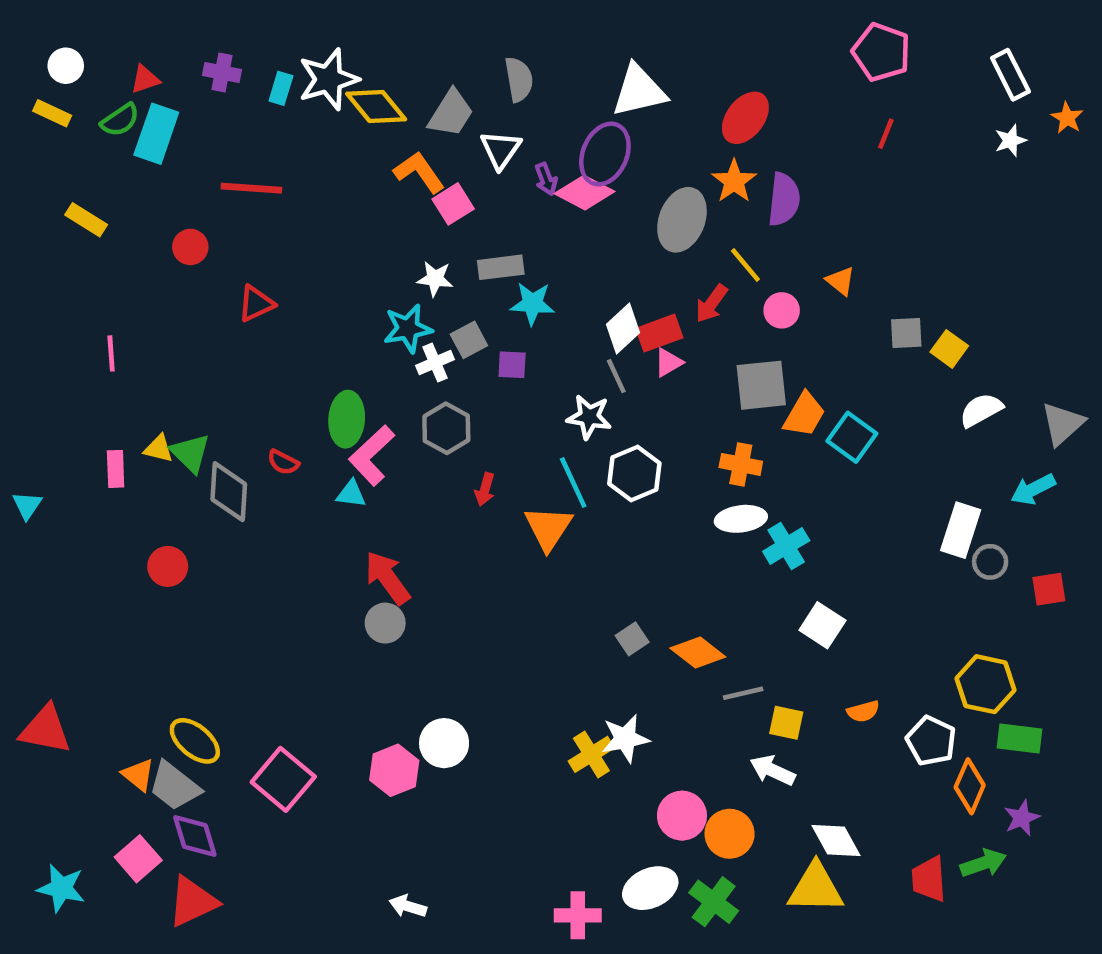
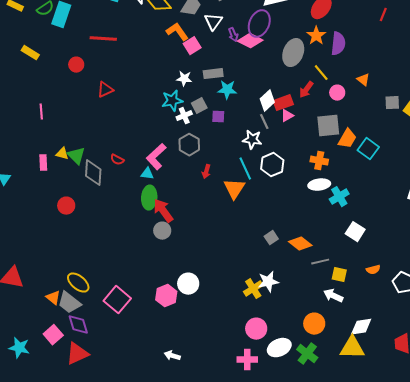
green ellipse: (347, 419) -> (149, 198), moved
pink circle: (682, 816) -> (256, 329), moved
white diamond: (836, 841) -> (361, 327), turned -70

